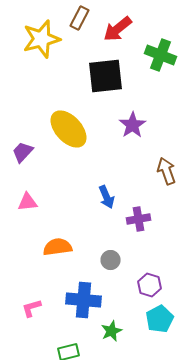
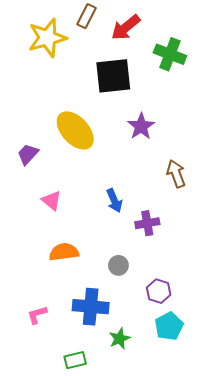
pink triangle: (28, 202) -> (51, 201), moved, turned 45

